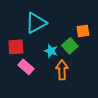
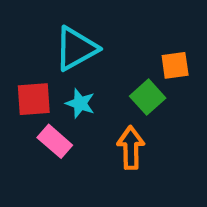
cyan star: (51, 51) -> (80, 103), moved

